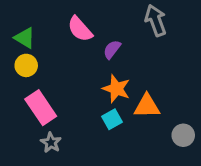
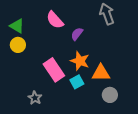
pink rectangle: (41, 108) -> (54, 70), moved
gray circle: (183, 135) -> (110, 95), moved

